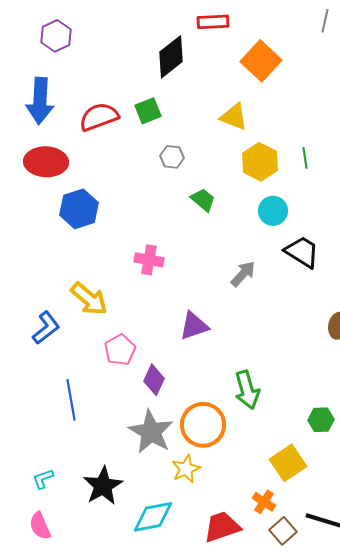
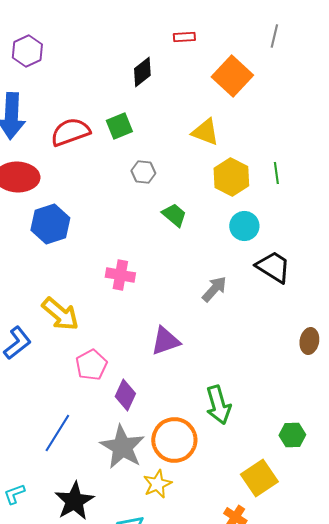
gray line: (325, 21) -> (274, 36), moved
red rectangle: (213, 22) -> (184, 37), size x0.7
black diamond: (171, 57) -> (142, 72), size x0.7
blue line: (71, 400) -> (57, 433), moved, turned 42

